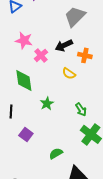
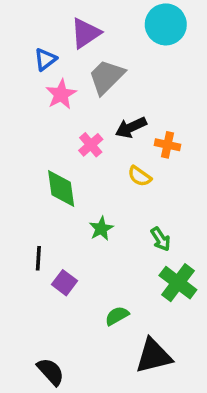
gray trapezoid: (75, 16) -> (106, 77), moved
pink star: (24, 40) -> (61, 94), moved, turned 30
black line: (11, 111) -> (38, 258), moved

